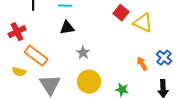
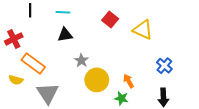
red square: (121, 13) -> (110, 19), moved
orange arrow: (142, 64) -> (129, 81), moved
yellow circle: (89, 82) -> (97, 80), moved

